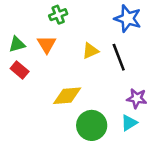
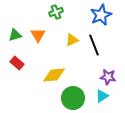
green cross: (58, 15) -> (56, 12), moved
blue star: (128, 19) -> (101, 15), turned 30
red rectangle: (20, 70) -> (17, 63), moved

